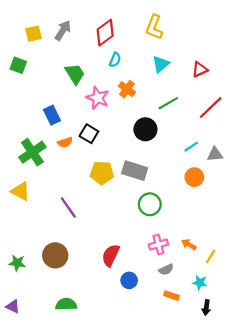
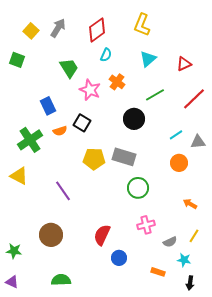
yellow square: (33, 34) -> (31, 31), turned -35
orange arrow: (189, 245) -> (190, 204), moved
green star: (17, 263) -> (14, 251), moved
gray semicircle: (166, 269) -> (170, 242), moved

